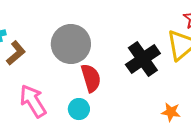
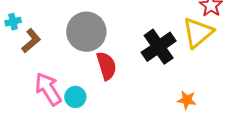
cyan circle: (79, 109) -> (75, 97), moved

